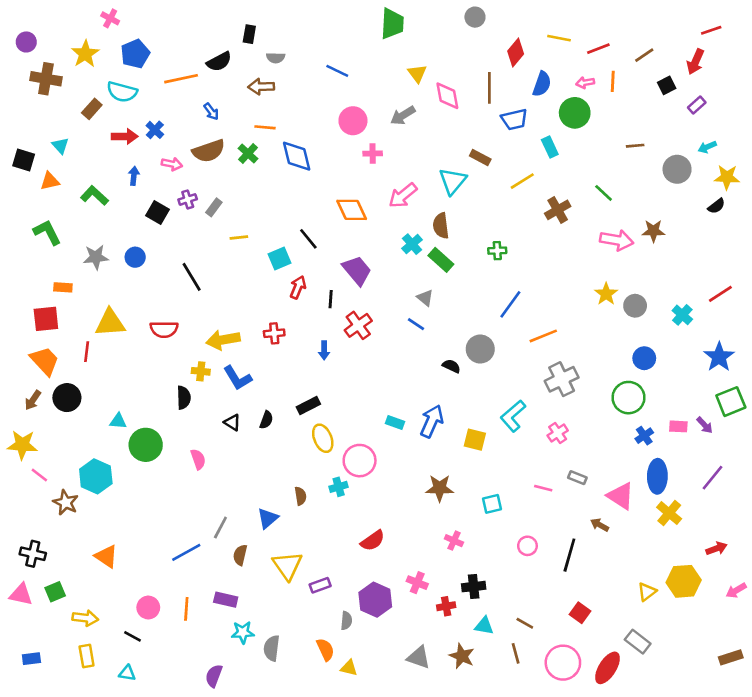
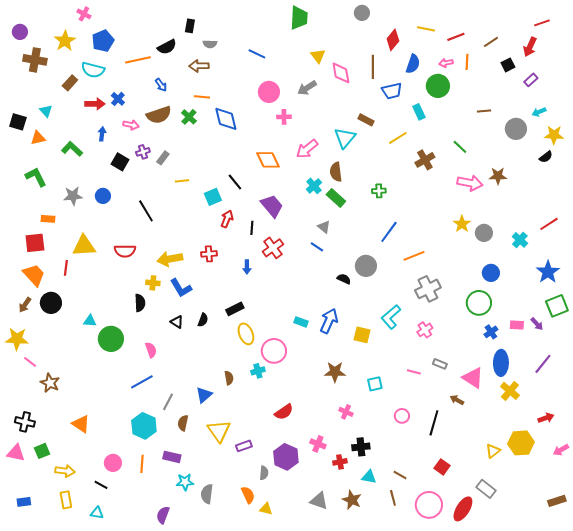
cyan hexagon: (96, 476) -> (144, 426), moved
blue line: (186, 552) -> (142, 382), moved

